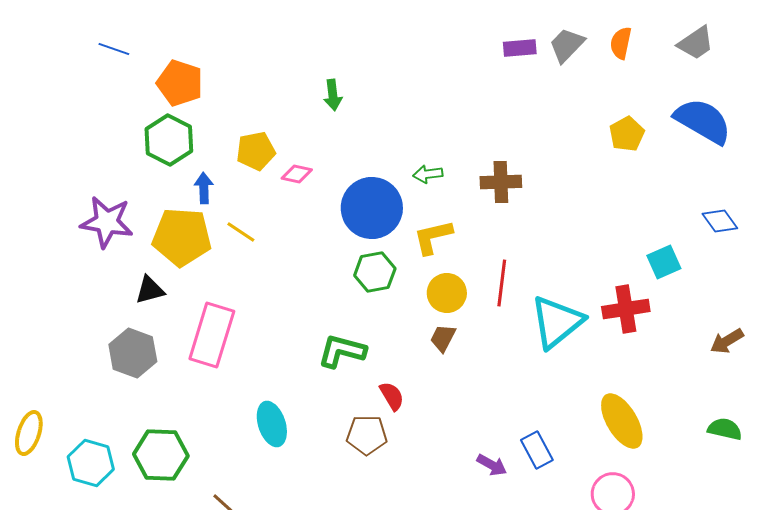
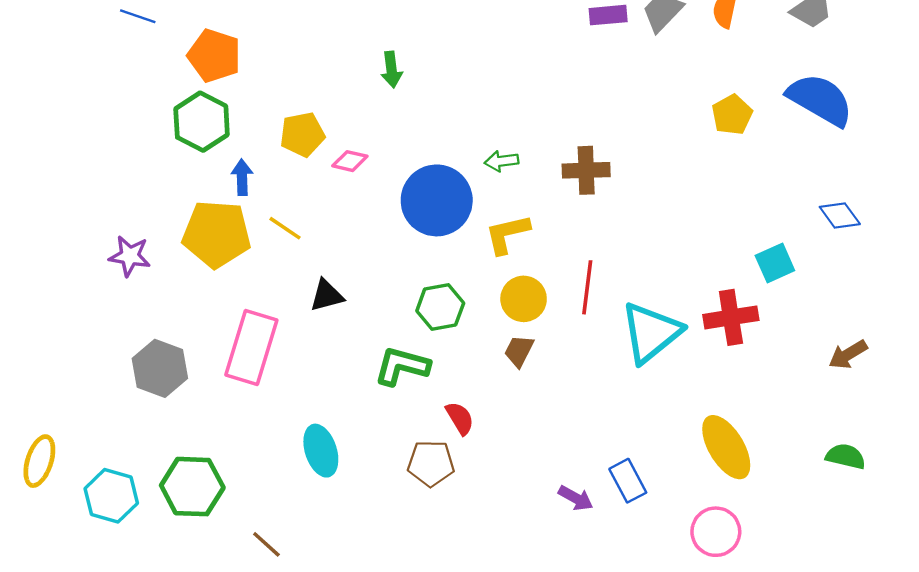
purple star: (107, 222) -> (130, 256), moved, size x0.7
green hexagon: (375, 272) -> (440, 307), moved
black triangle: (150, 290) -> (327, 295), moved

